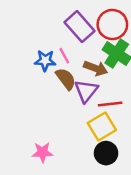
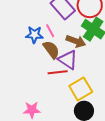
purple triangle: (86, 91) -> (68, 60), turned -35
red line: (110, 104) -> (58, 72), moved

